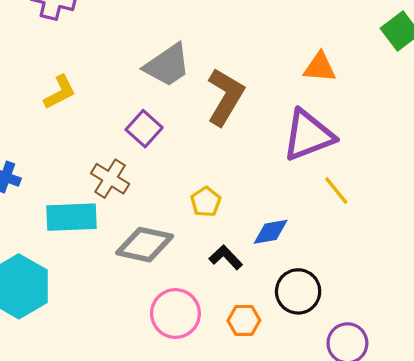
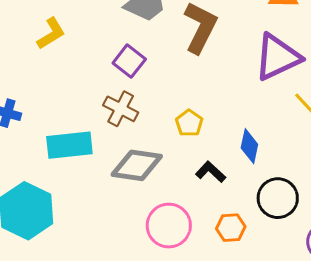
brown cross: (110, 179) -> (121, 109), moved
blue diamond: (271, 232) -> (249, 146), turned -64

